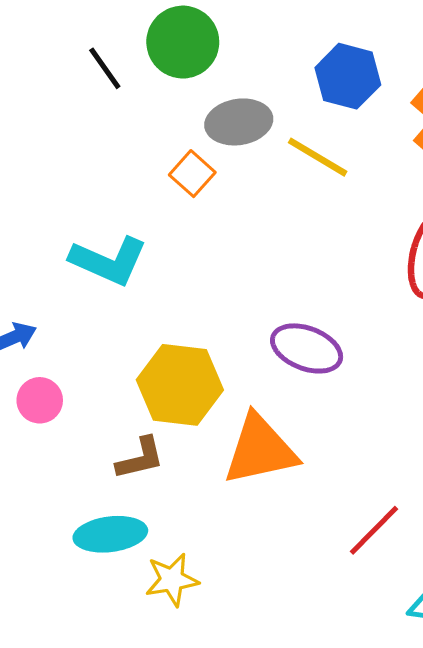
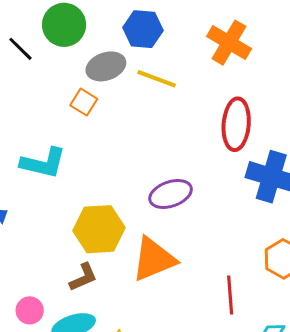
blue hexagon: (348, 76) -> (143, 29), moved
purple ellipse: (307, 348) -> (171, 194), turned -30
pink circle: (40, 400) -> (30, 310), moved
red line: (374, 530) -> (230, 295), turned -39

